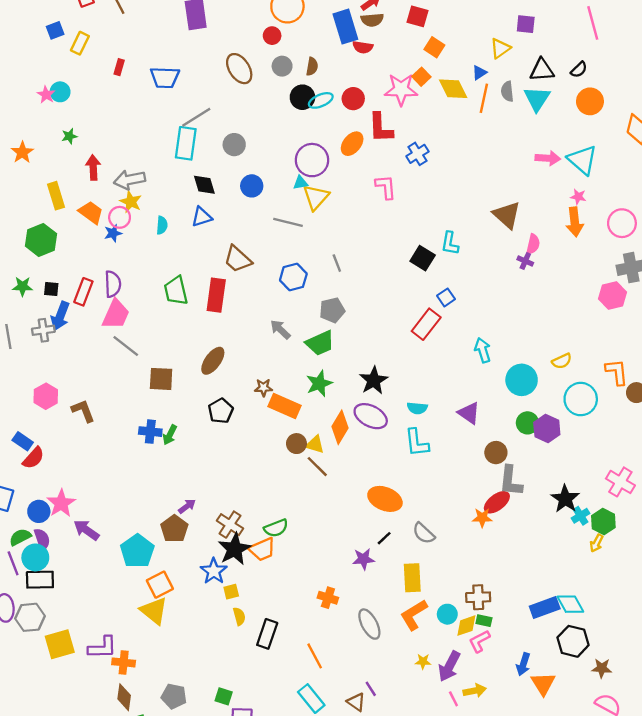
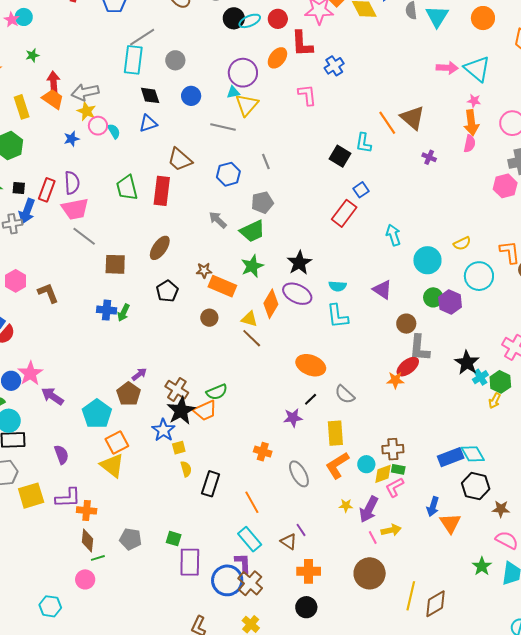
orange line: (484, 98) -> (387, 123), moved, turned -45
orange trapezoid: (91, 212) -> (53, 99), moved
pink circle: (120, 217) -> (98, 126), moved
cyan semicircle: (162, 225) -> (114, 131), turned -35
pink semicircle: (533, 244) -> (470, 144), moved
pink trapezoid: (116, 314) -> (75, 209), turned 56
brown circle: (296, 444) -> (209, 318), moved
purple semicircle: (42, 539) -> (61, 455), moved

